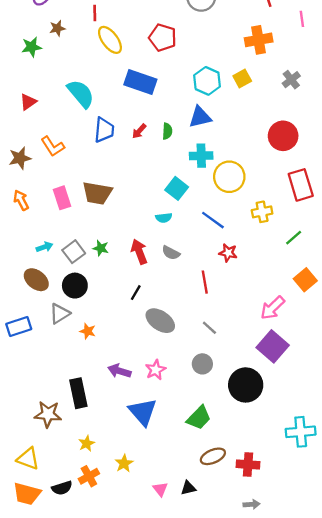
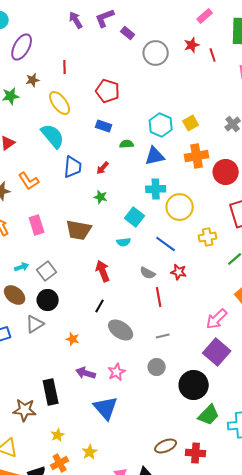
red pentagon: (163, 38) -> (108, 91), moved
yellow ellipse: (110, 40) -> (60, 103), moved
orange cross: (259, 40) -> (197, 156), moved
blue rectangle: (140, 82) -> (104, 126), size x0.6
green semicircle: (167, 131) -> (127, 144), moved, turned -96
brown trapezoid: (97, 193) -> (79, 230), moved
green star: (101, 248) -> (101, 197), moved
gray semicircle: (171, 253) -> (148, 273), moved
gray line: (209, 328) -> (163, 336), turned -56
orange star: (88, 331) -> (73, 339), moved
green trapezoid: (199, 418) -> (209, 415), moved

